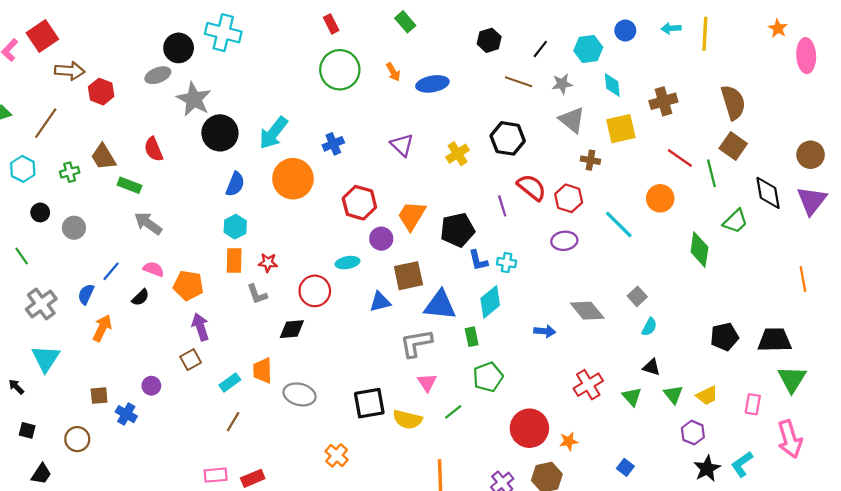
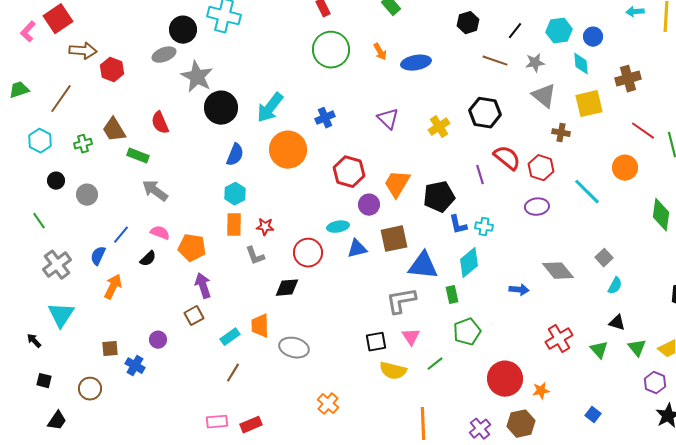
blue circle: (625, 31) -> (593, 37), moved
blue triangle: (380, 302) -> (357, 249), moved
black square: (369, 403) -> (376, 342), moved, size x0.7

